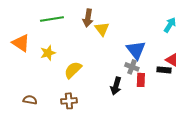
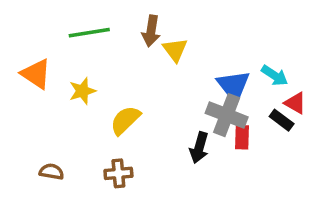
cyan arrow: (170, 25) -> (275, 76), moved, turned 91
gray cross: (132, 67) -> (227, 115), size x1.6
black rectangle: (164, 70) -> (282, 120), turned 32

